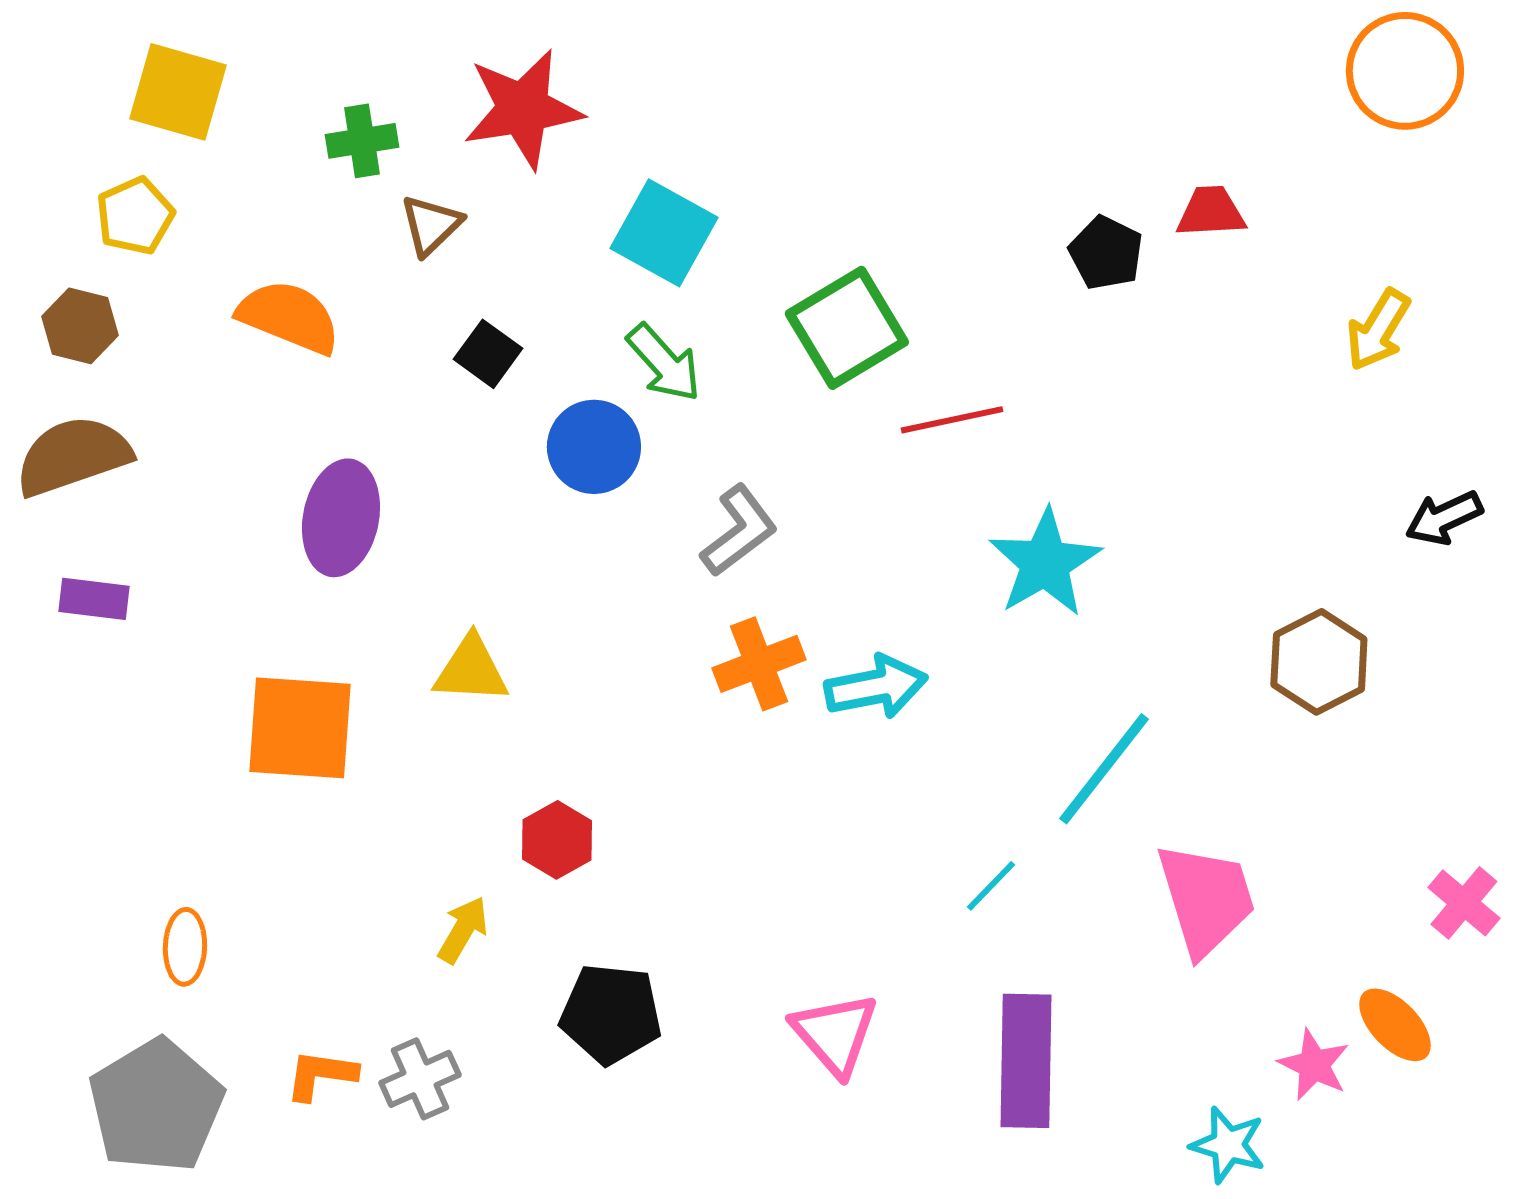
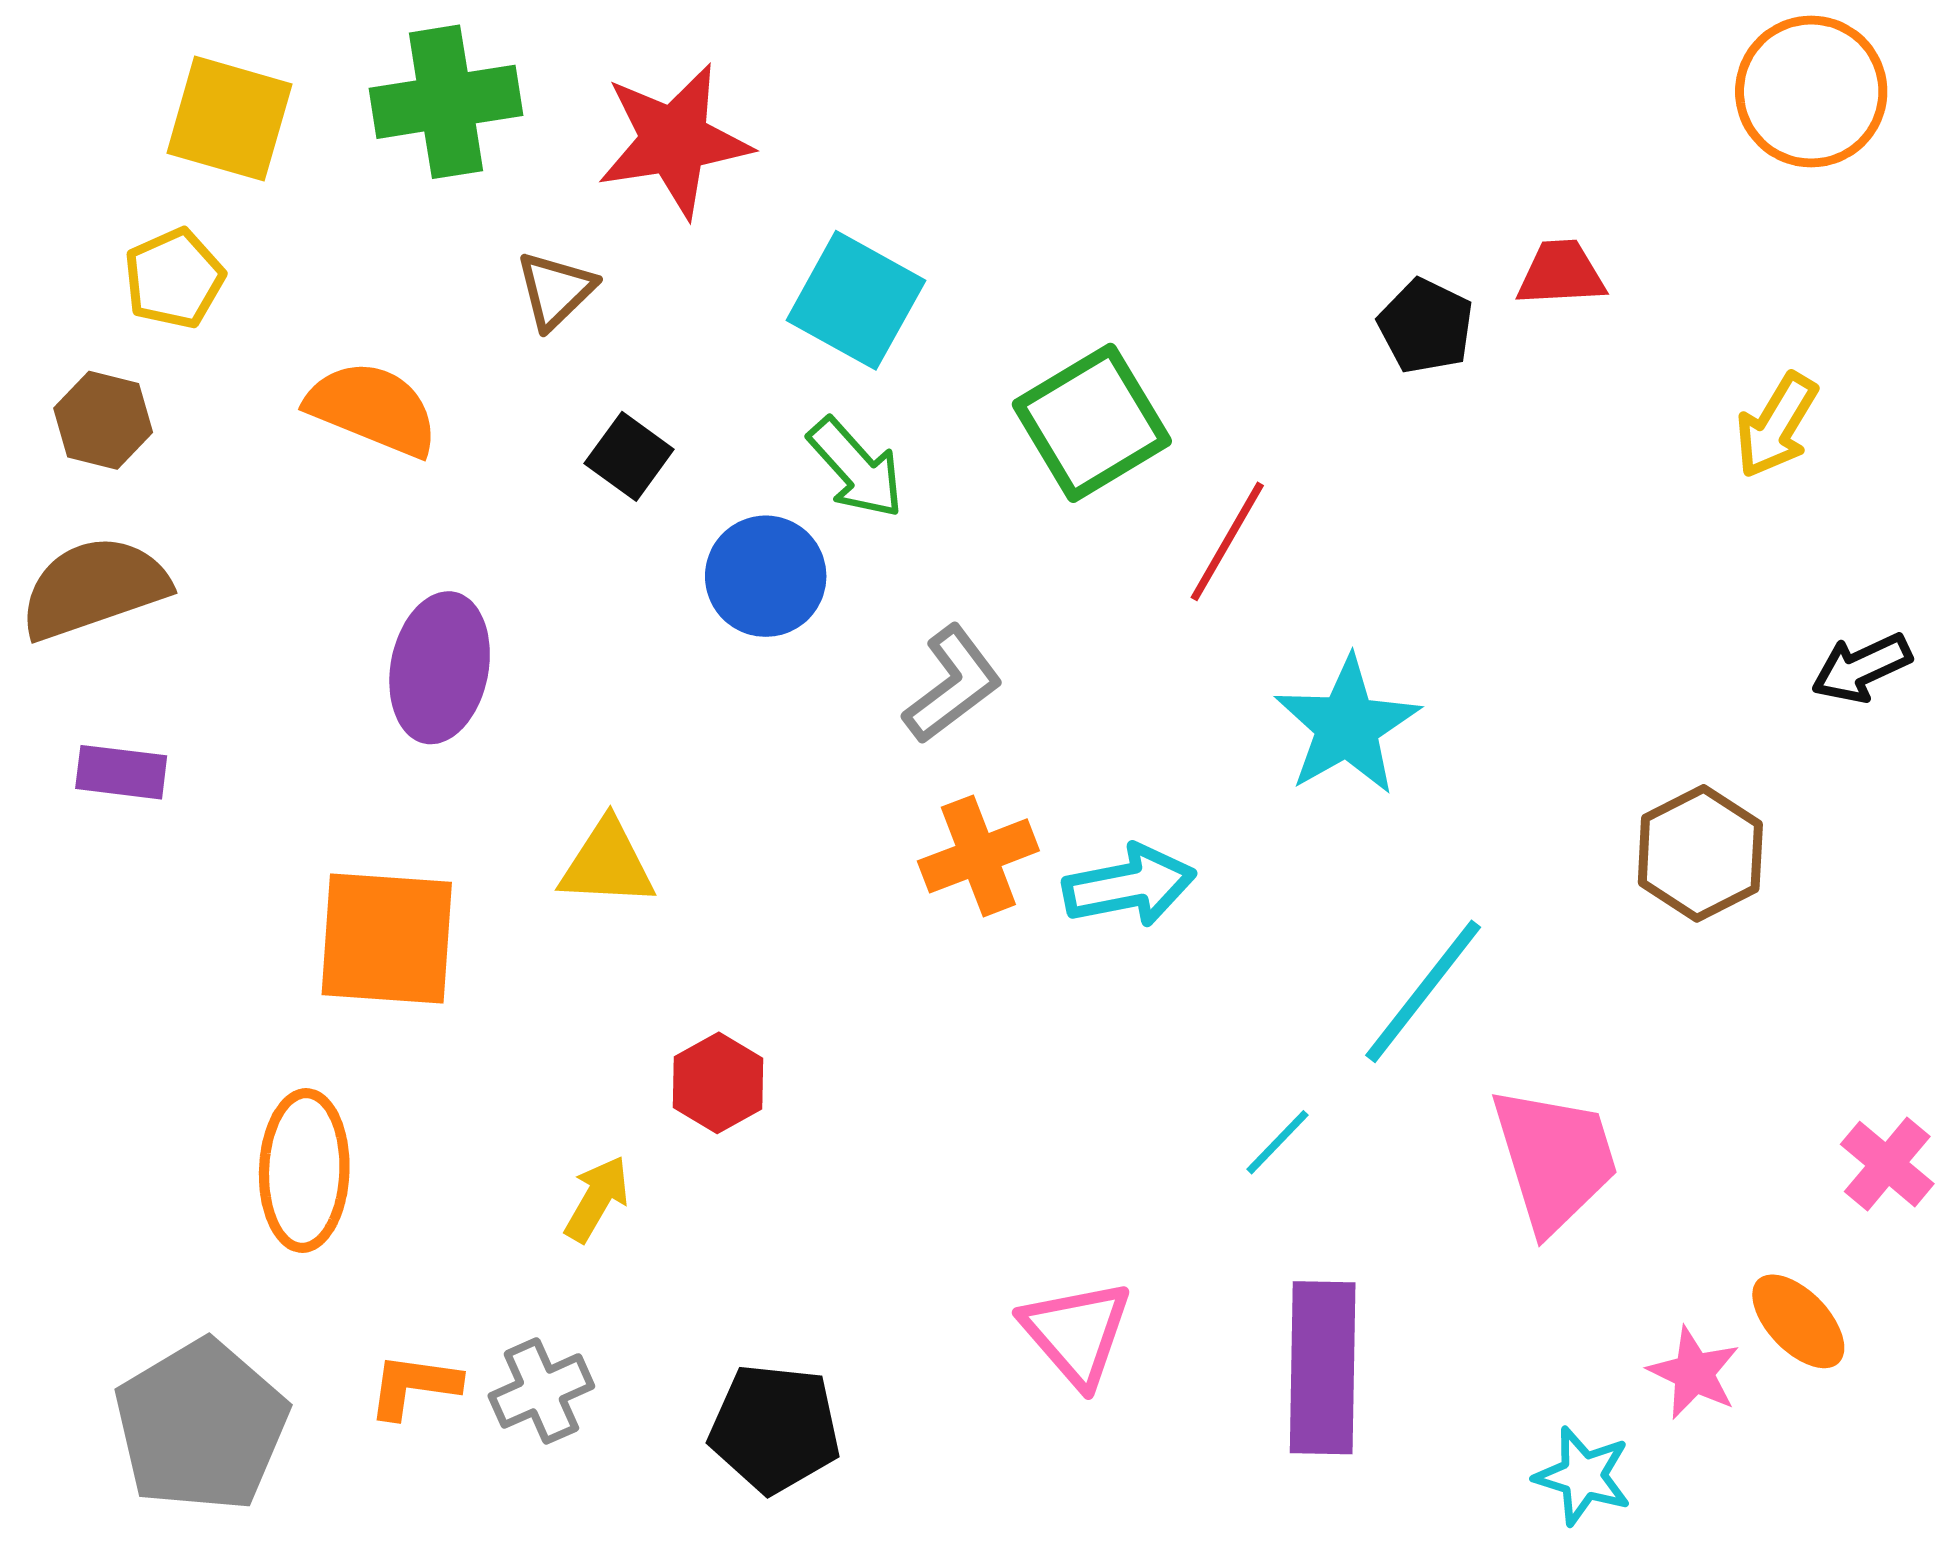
green cross: (362, 141) -> (446, 102), moved, size x1.6
red line: (952, 420) -> (1227, 541), turned -48
orange ellipse: (185, 947) -> (304, 1171), moved, size x1.6
black pentagon: (611, 1014) -> (775, 1428), moved

